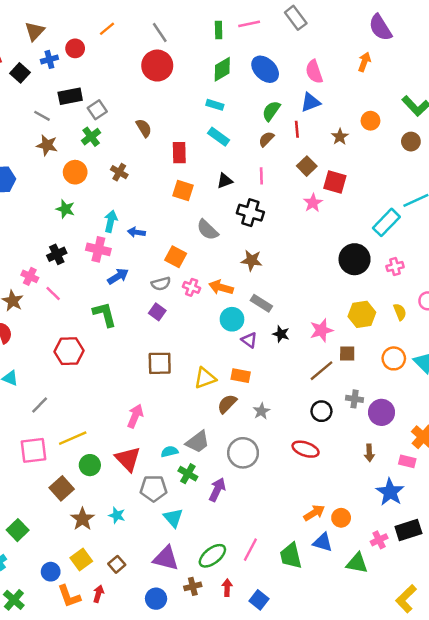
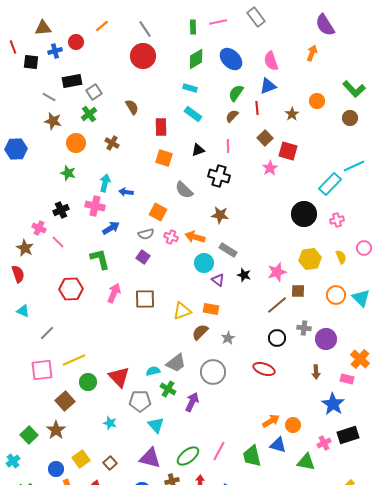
brown triangle: (35, 31) -> (43, 28), turned 42
black square: (20, 73) -> (31, 62), turned -35
pink arrow: (135, 416) -> (114, 293), moved
brown star: (82, 519) -> (56, 430), moved

